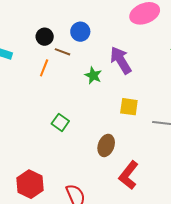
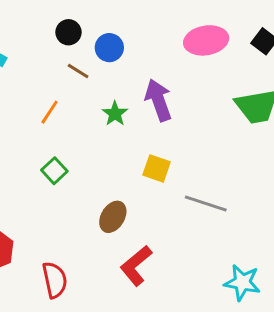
black circle: (45, 37) -> (68, 32), moved
orange line: (44, 68) -> (50, 112), moved

